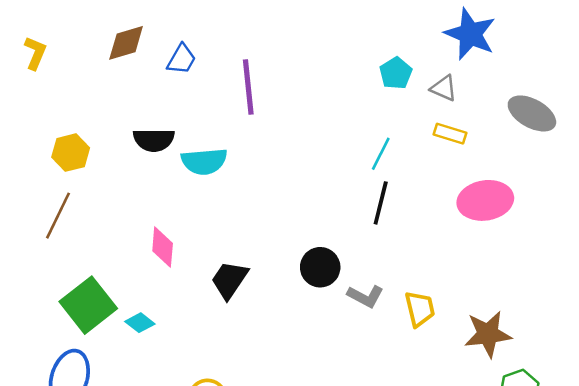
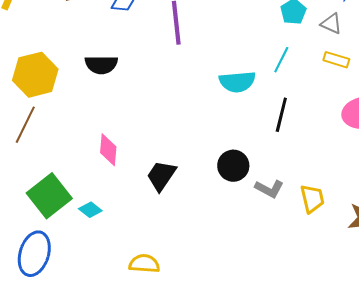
yellow hexagon: (71, 153) -> (35, 75), size x1.5
cyan line: (381, 154) -> (281, 60), moved
cyan semicircle: (204, 161) -> (237, 82), moved

